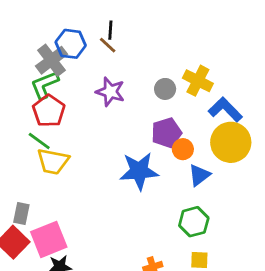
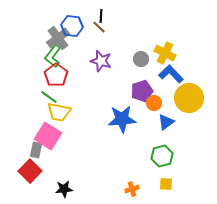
green L-shape: (45, 85) -> (53, 56), turned -30
blue L-shape: (225, 109) -> (171, 74), moved
pink square: (49, 239) -> (48, 136), moved, turned -36

